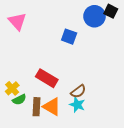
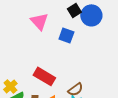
black square: (111, 11) -> (74, 10), moved, turned 32
pink triangle: (17, 21) -> (39, 21), moved

